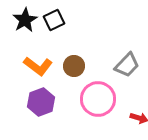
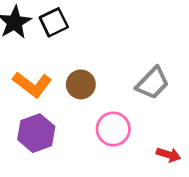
pink circle: (98, 99) -> (113, 129), size x0.7

